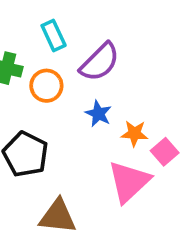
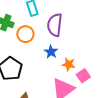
purple semicircle: (100, 62) -> (55, 25), turned 135

